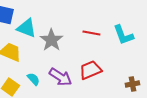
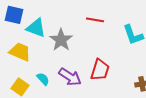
red line: (91, 33) -> (95, 20), moved
red trapezoid: (90, 70) -> (100, 70), turned 130

